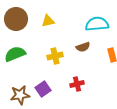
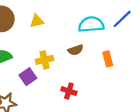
red cross: (77, 84) -> (69, 91), turned 32
purple square: (43, 89) -> (28, 77), moved

